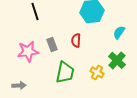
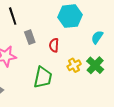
gray rectangle: (52, 44) -> (30, 37), moved
yellow cross: (97, 72) -> (74, 65), moved, turned 32

